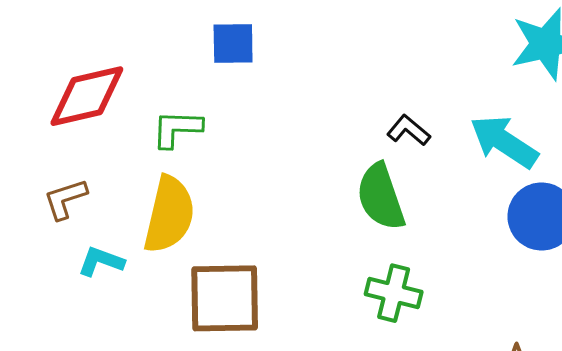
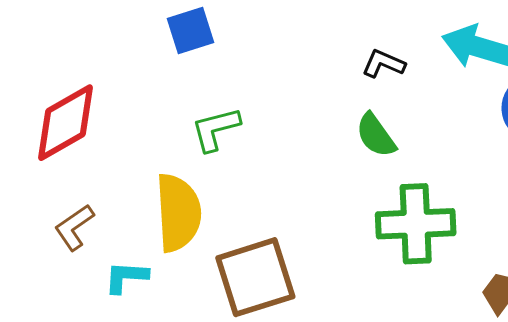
green L-shape: (177, 129) -> (216, 129), moved
green semicircle: (381, 197) -> (376, 135), size x0.7
green cross: (394, 293) -> (416, 224), size x1.4

